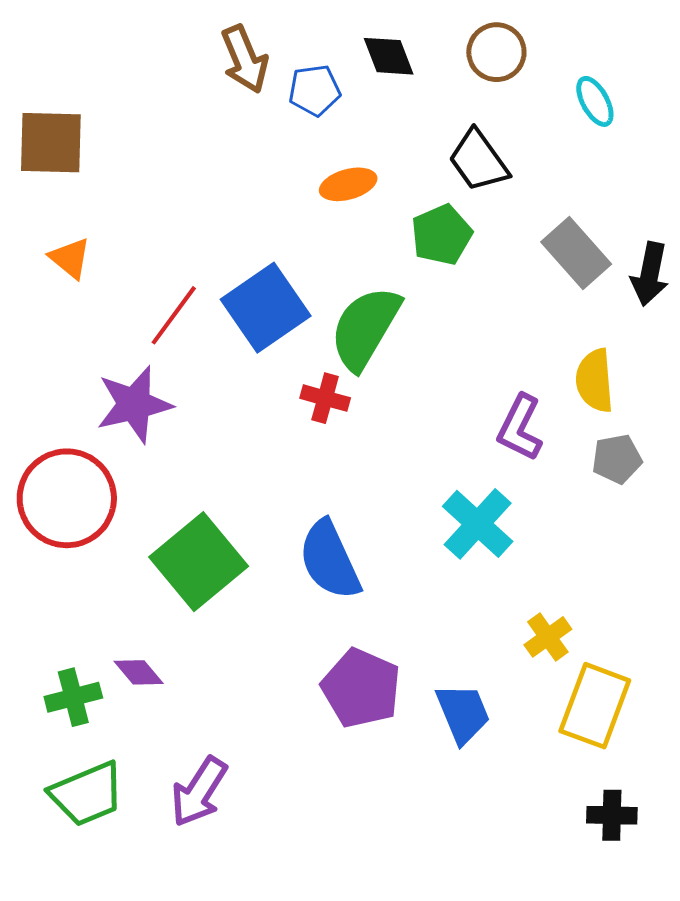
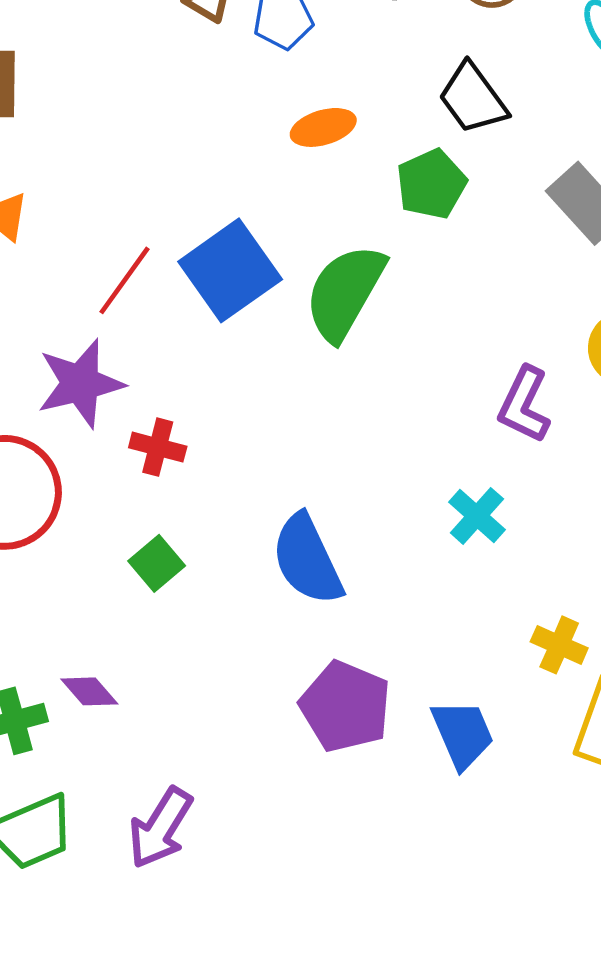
red cross: (325, 398) -> (158, 447), moved
cyan cross: (478, 524) -> (477, 516), size x0.7
green square: (199, 562) -> (157, 563), size x0.5
yellow cross: (548, 637) -> (559, 645), turned -30

